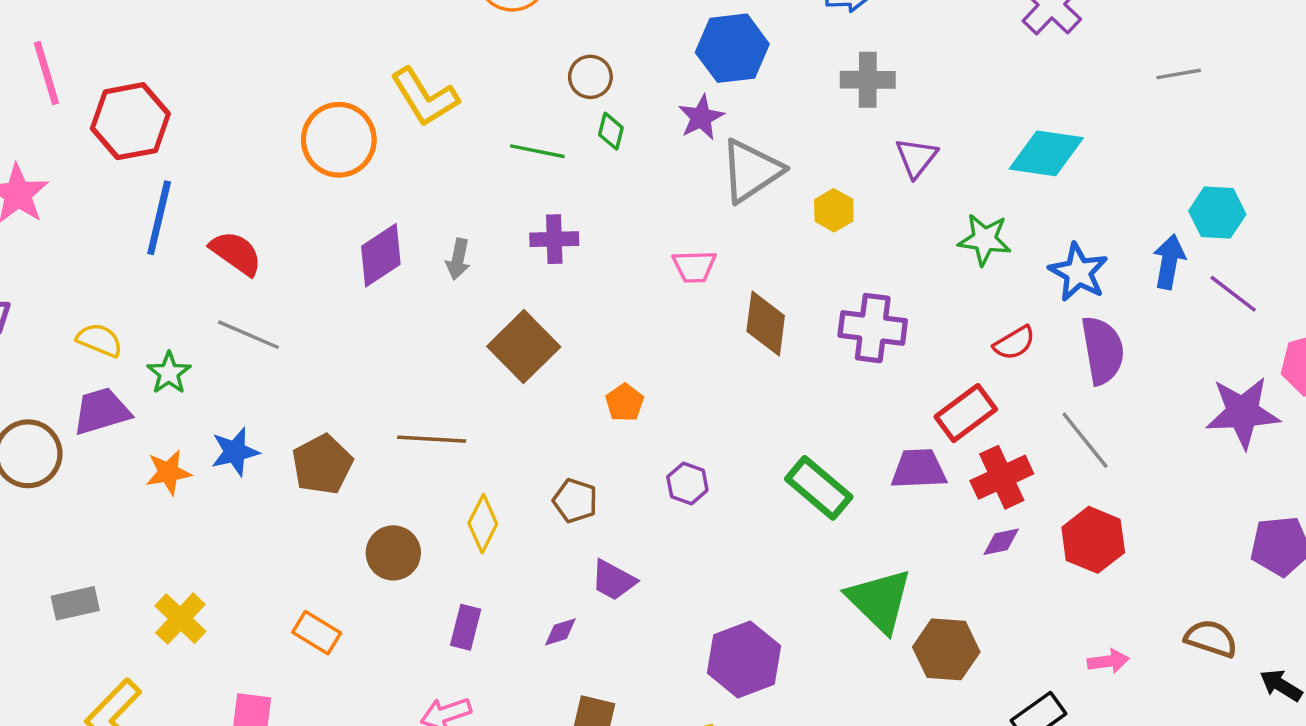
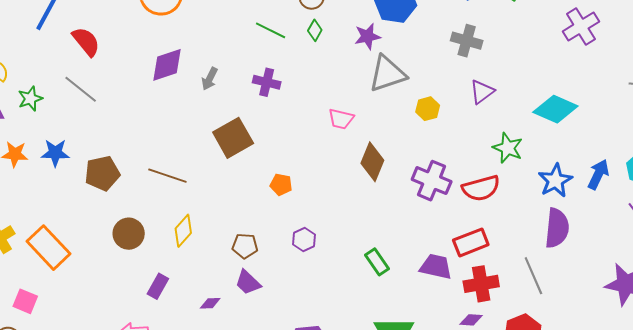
blue arrow: (1169, 262) -> (598, 174), moved
red semicircle: (1014, 343) -> (481, 188), moved, size x1.5
orange pentagon: (625, 403) -> (281, 185), turned 30
green rectangle: (819, 488) -> (377, 262), size x0.7
brown pentagon: (575, 501) -> (245, 246), moved, turned -30
orange rectangle: (317, 633) -> (48, 248), moved, size x1.6

